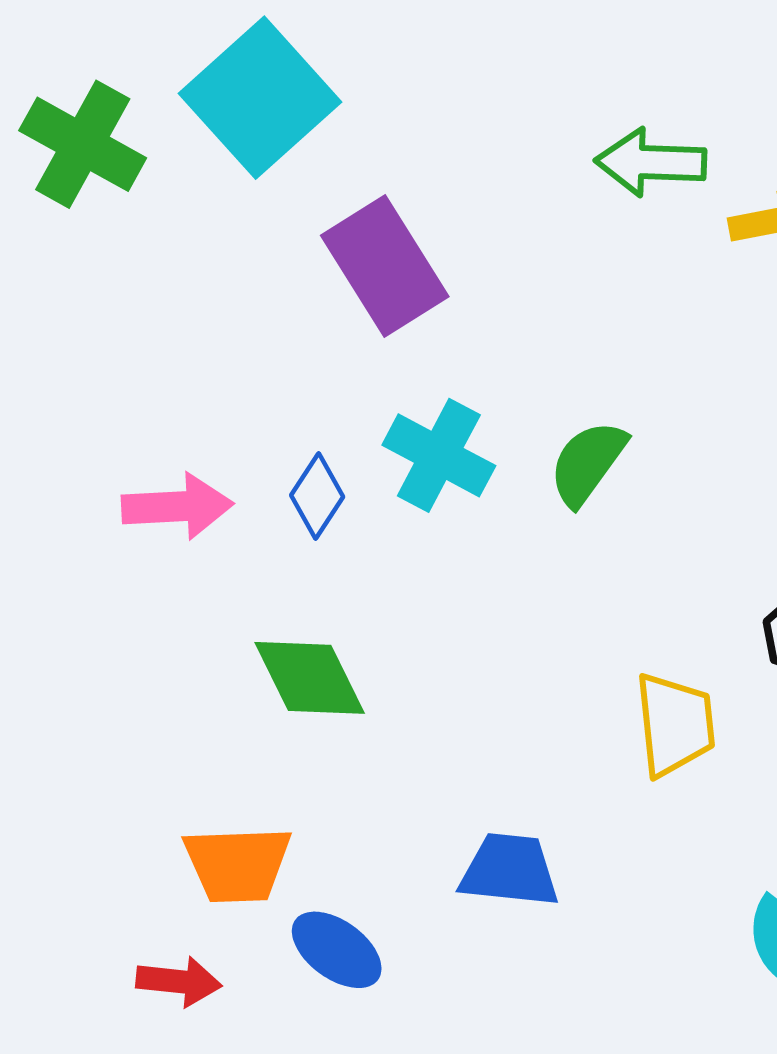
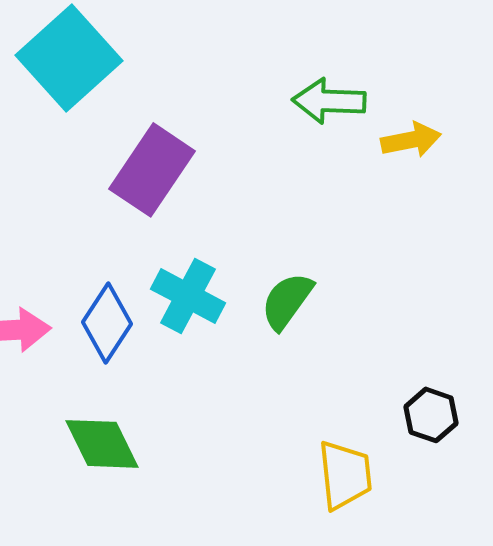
purple rectangle: (385, 266) -> (152, 170), turned 66
blue diamond: (317, 496) -> (107, 323), size x1.4

